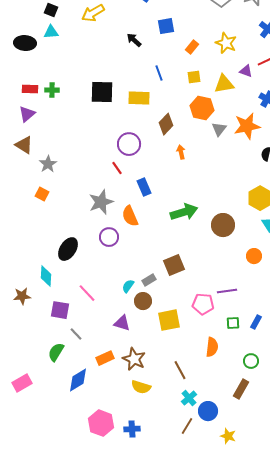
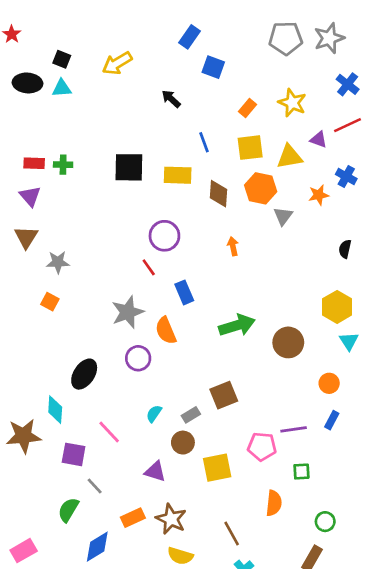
blue square: (166, 26) -> (213, 67), moved, turned 30
black ellipse: (25, 43) -> (28, 83), moved
yellow square: (194, 77) -> (250, 148), size x1.5
purple triangle: (27, 114) -> (30, 196), turned -30
brown diamond: (166, 124) -> (218, 194), moved, turned -40
orange star: (247, 126) -> (319, 195), moved, size x0.6
brown triangle: (24, 145) -> (26, 237), turned 30
gray star: (48, 164) -> (58, 262), turned 30
cyan semicircle: (128, 286) -> (154, 414), moved
brown star: (22, 296) -> (24, 436), size x1.5
blue rectangle: (256, 322) -> (332, 420), moved

